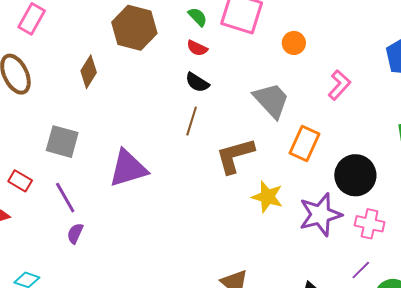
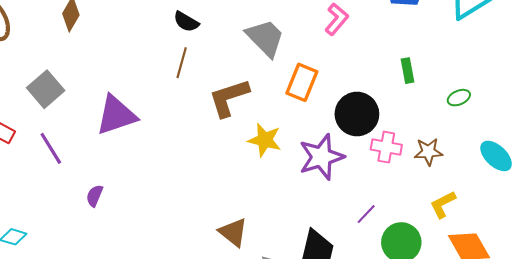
gray square: (62, 142) -> (46, 89), turned 36
pink cross: (370, 224) -> (386, 147), moved
purple semicircle: (75, 233) -> (95, 196), moved

